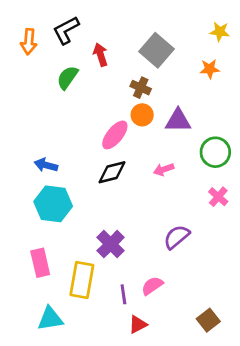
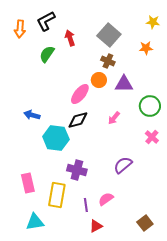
brown cross: (141, 88) -> (108, 61), moved
pink arrow: (164, 169) -> (114, 118), turned -32
cyan hexagon: (53, 204) -> (56, 138), moved
purple cross: (111, 244) -> (77, 170), turned -30

